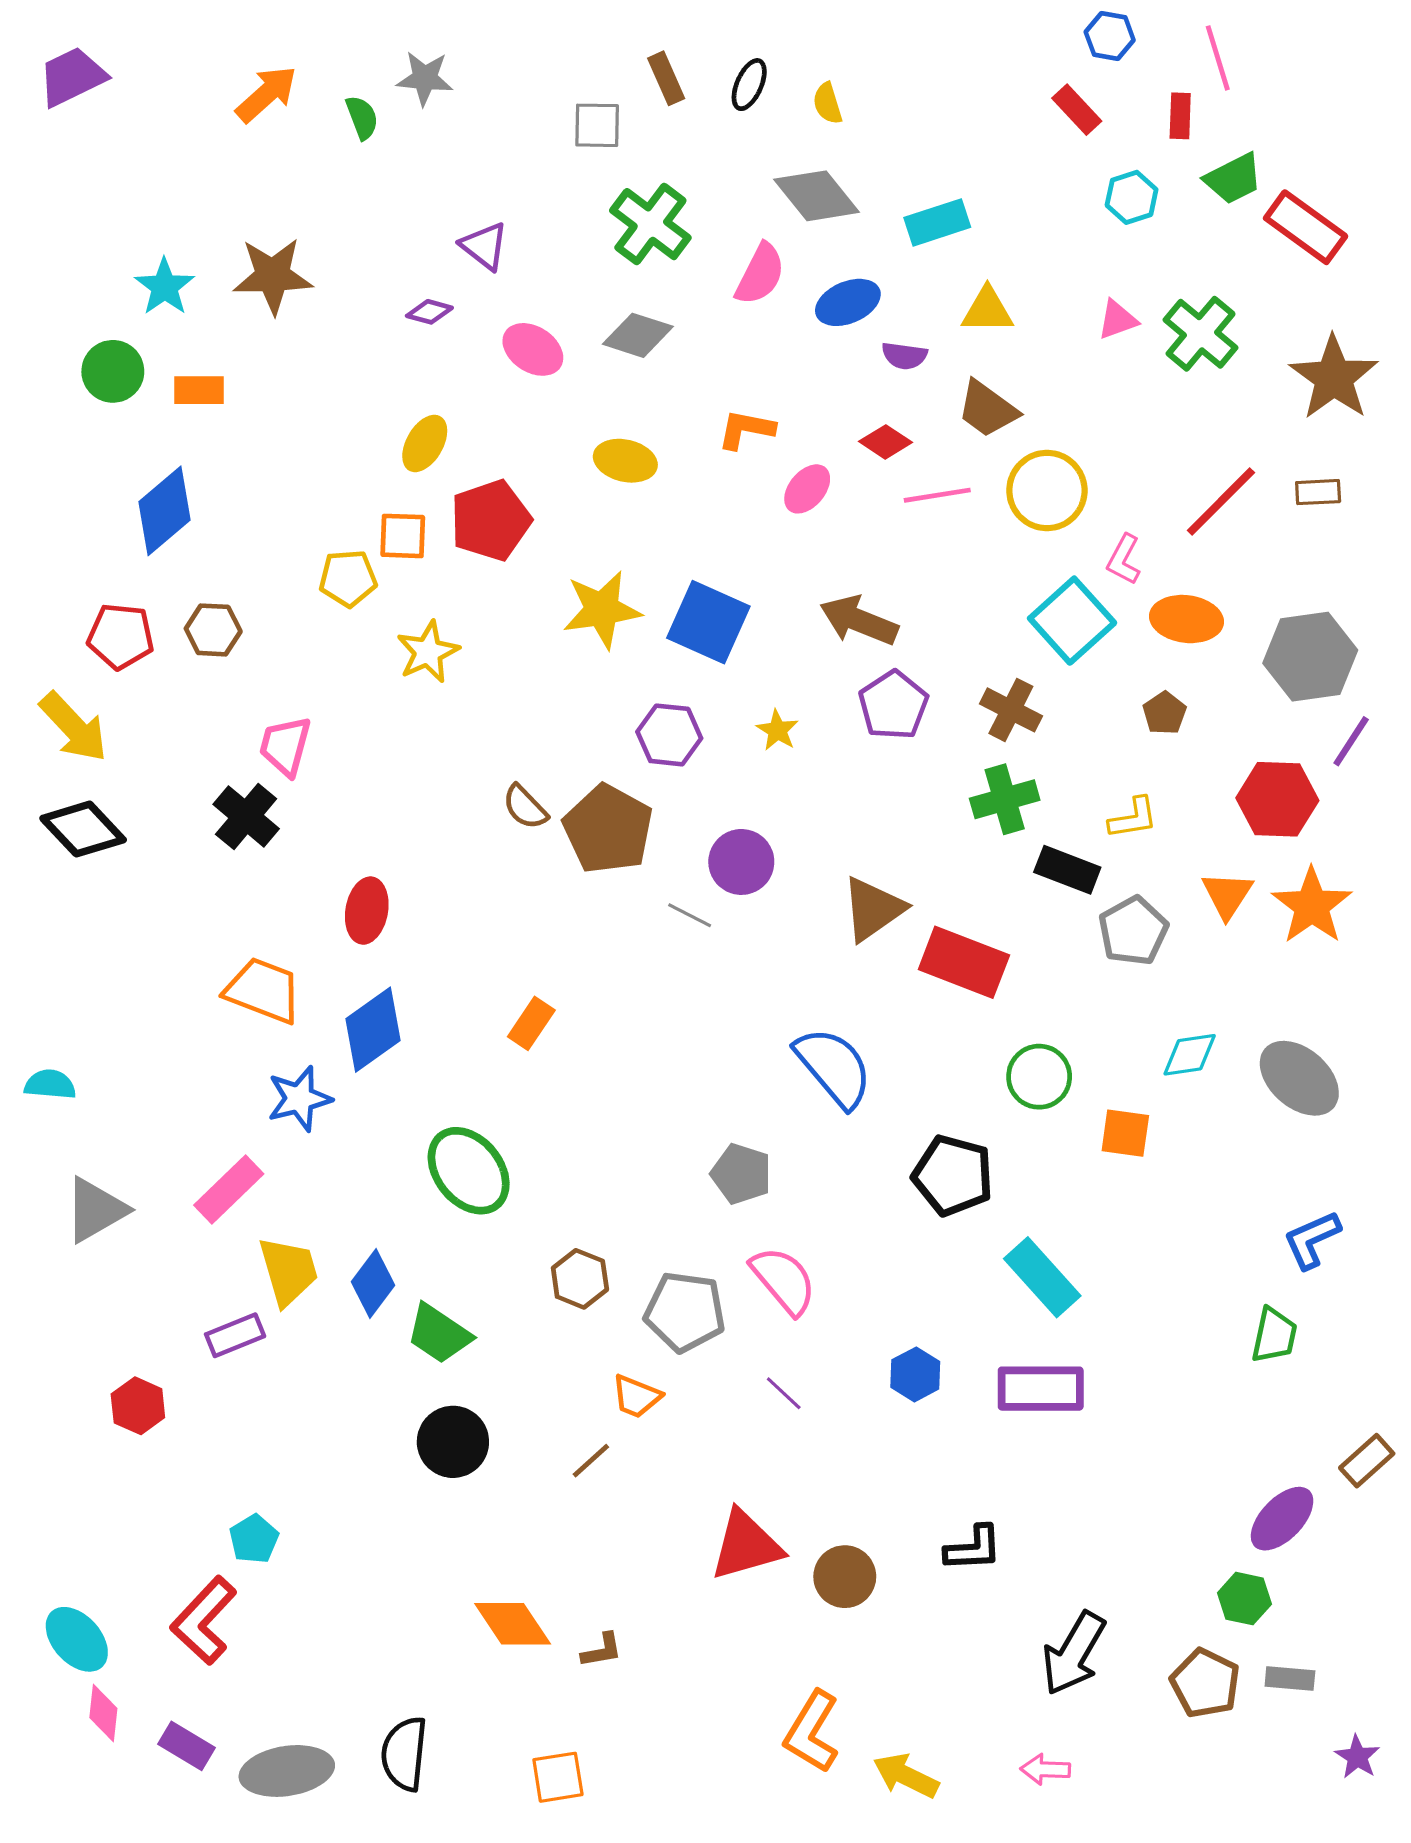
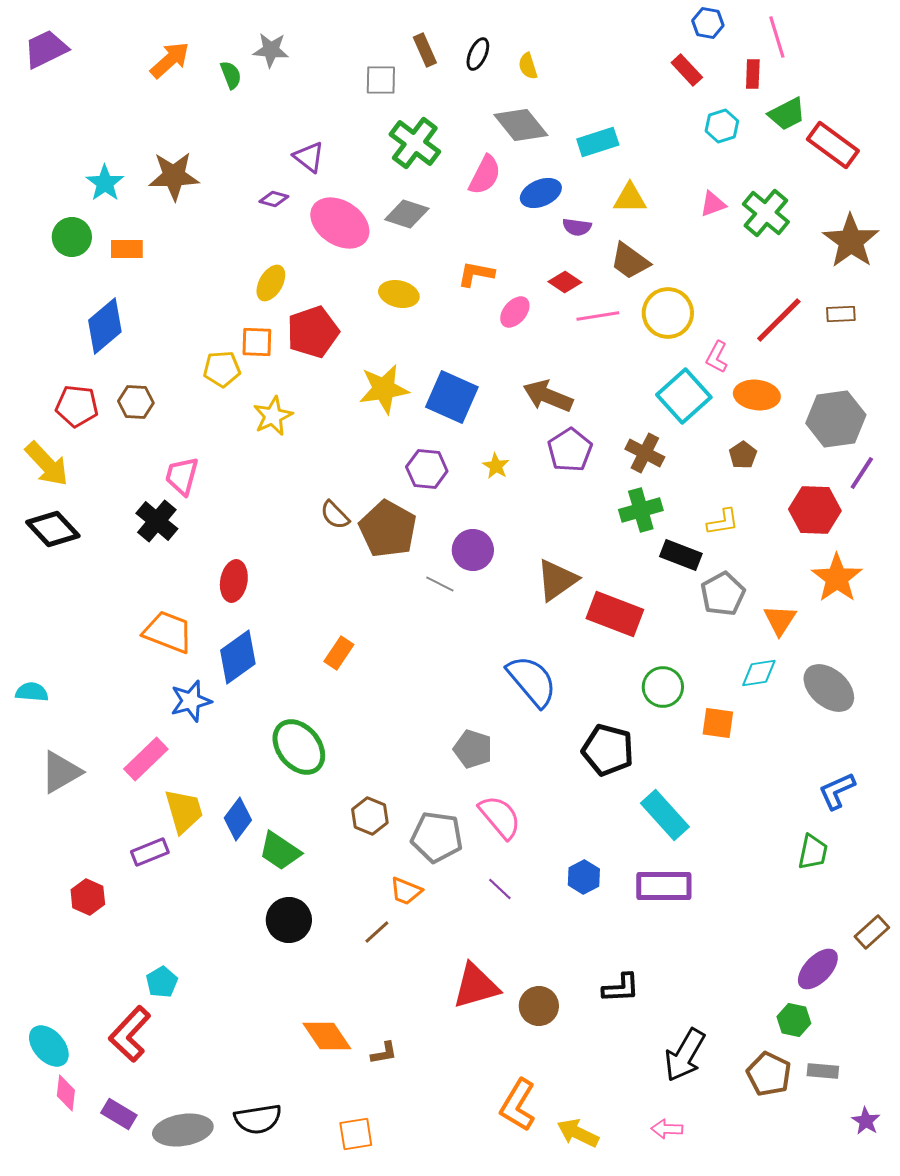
pink ellipse: (533, 349) -> (340, 223), size x1.5
orange triangle: (1227, 895) -> (780, 620), moved
black semicircle: (404, 1754) -> (258, 1119), turned -105

